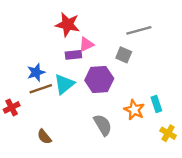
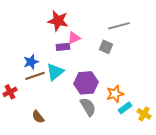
purple hexagon: (99, 79) -> (86, 83), moved
cyan rectangle: (156, 104) -> (125, 108), moved, turned 72
orange star: (134, 110) -> (115, 94), turned 30

